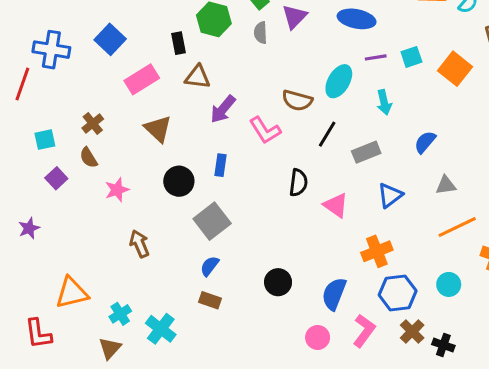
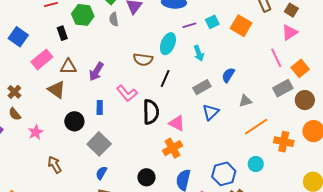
brown triangle: (198, 77) -> (68, 67), moved
pink L-shape: (265, 130) -> (127, 93), moved
gray rectangle: (366, 152) -> (202, 87), moved
black semicircle: (298, 183) -> (151, 112), size x1.4
orange cross: (377, 251) -> (172, 148), moved

